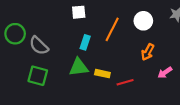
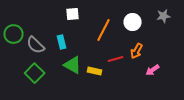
cyan rectangle: (85, 42) -> (62, 42), moved, turned -32
green triangle: (79, 67) -> (72, 65), turned 36
green square: (38, 76) -> (34, 73), turned 30
red line: (125, 82) -> (116, 59), moved

